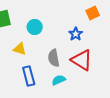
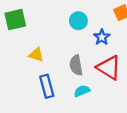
cyan circle: (35, 27) -> (78, 21), moved

